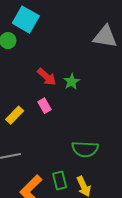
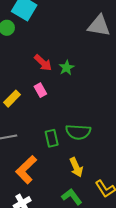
green rectangle: (60, 180) -> (52, 138), moved

